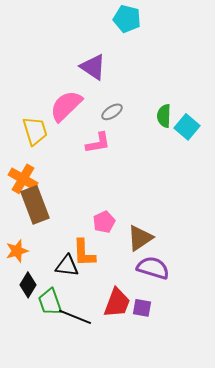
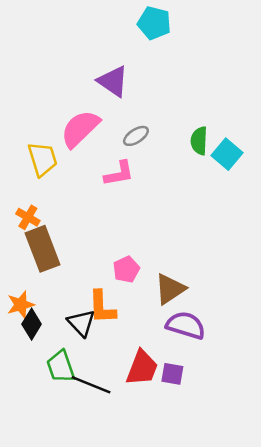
orange cross: (23, 179) -> (28, 217), size x0.7
black triangle: (67, 266) -> (81, 323), turned 40
black diamond: (28, 285) -> (32, 324), moved

